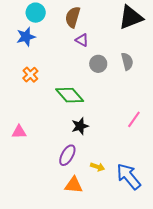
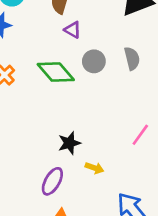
green diamond: (70, 95) -> (56, 72), moved
yellow arrow: (97, 167) -> (94, 168), moved

